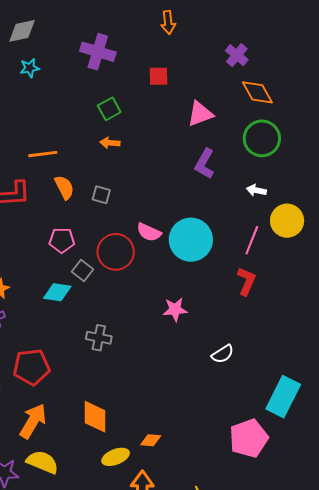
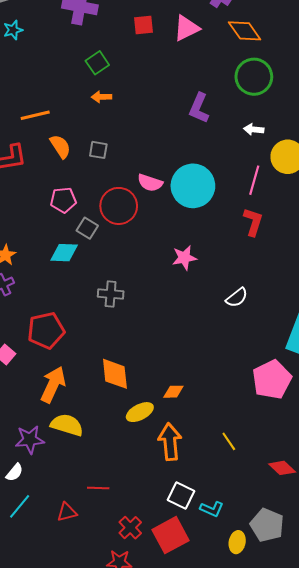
pink triangle: (200, 114) -> (186, 28), moved

